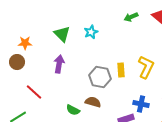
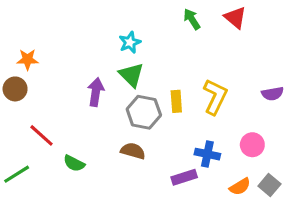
green arrow: (131, 17) -> (192, 19), turned 80
green triangle: (62, 34) -> (131, 75), moved
purple arrow: (59, 64) -> (96, 92), moved
green semicircle: (73, 110) -> (74, 163), moved

